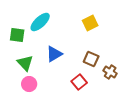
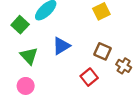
green square: (17, 35) -> (20, 25), turned 35
pink circle: (29, 84) -> (26, 86), moved

